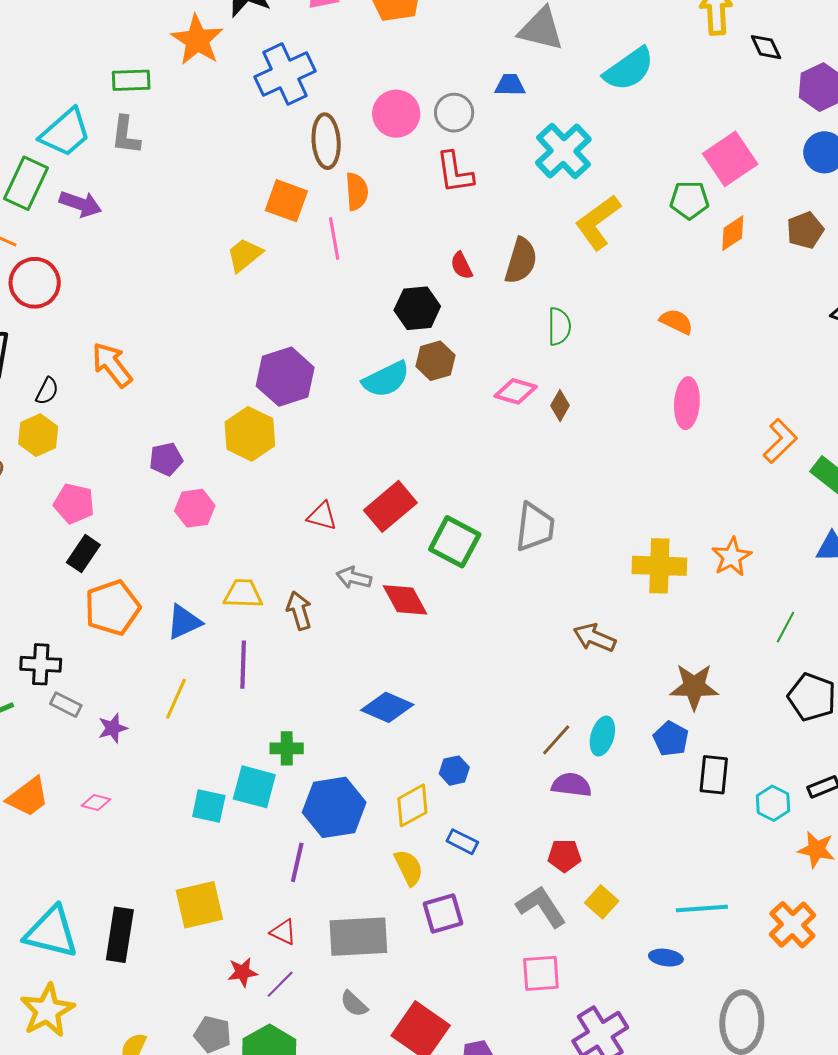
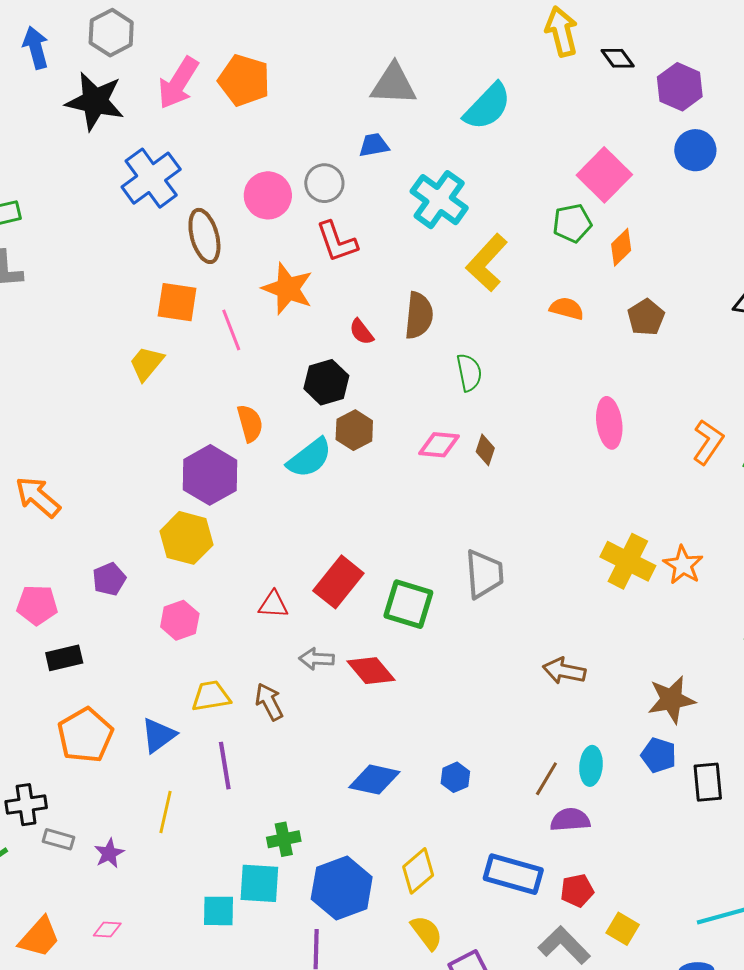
orange star: (197, 40) -> (288, 289), moved
orange semicircle: (357, 191) -> (250, 423), moved
brown pentagon: (805, 230) -> (646, 317), moved
orange semicircle: (676, 322) -> (567, 309), moved
pink pentagon: (74, 503) -> (37, 605), moved
pink hexagon: (195, 508) -> (180, 620), moved
black rectangle: (83, 554) -> (64, 658), moved, turned 54
yellow cross: (659, 566) -> (628, 561), moved, turned 36
blue hexagon: (454, 771) -> (455, 777), moved
blue rectangle: (462, 842) -> (513, 874), moved, size x1.8

